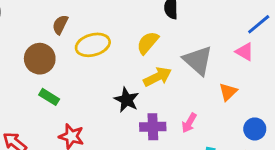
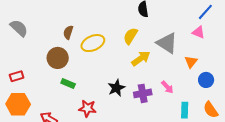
black star: (127, 100) -> (116, 88), moved, turned 30
pink arrow: (189, 123) -> (167, 87), turned -64
blue circle: (255, 129) -> (206, 80), moved

